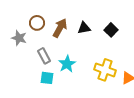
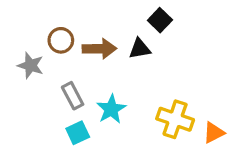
brown arrow: (60, 28) -> (99, 49), turned 60
black square: (111, 30) -> (160, 20), moved
cyan square: (47, 78) -> (78, 133), turned -32

